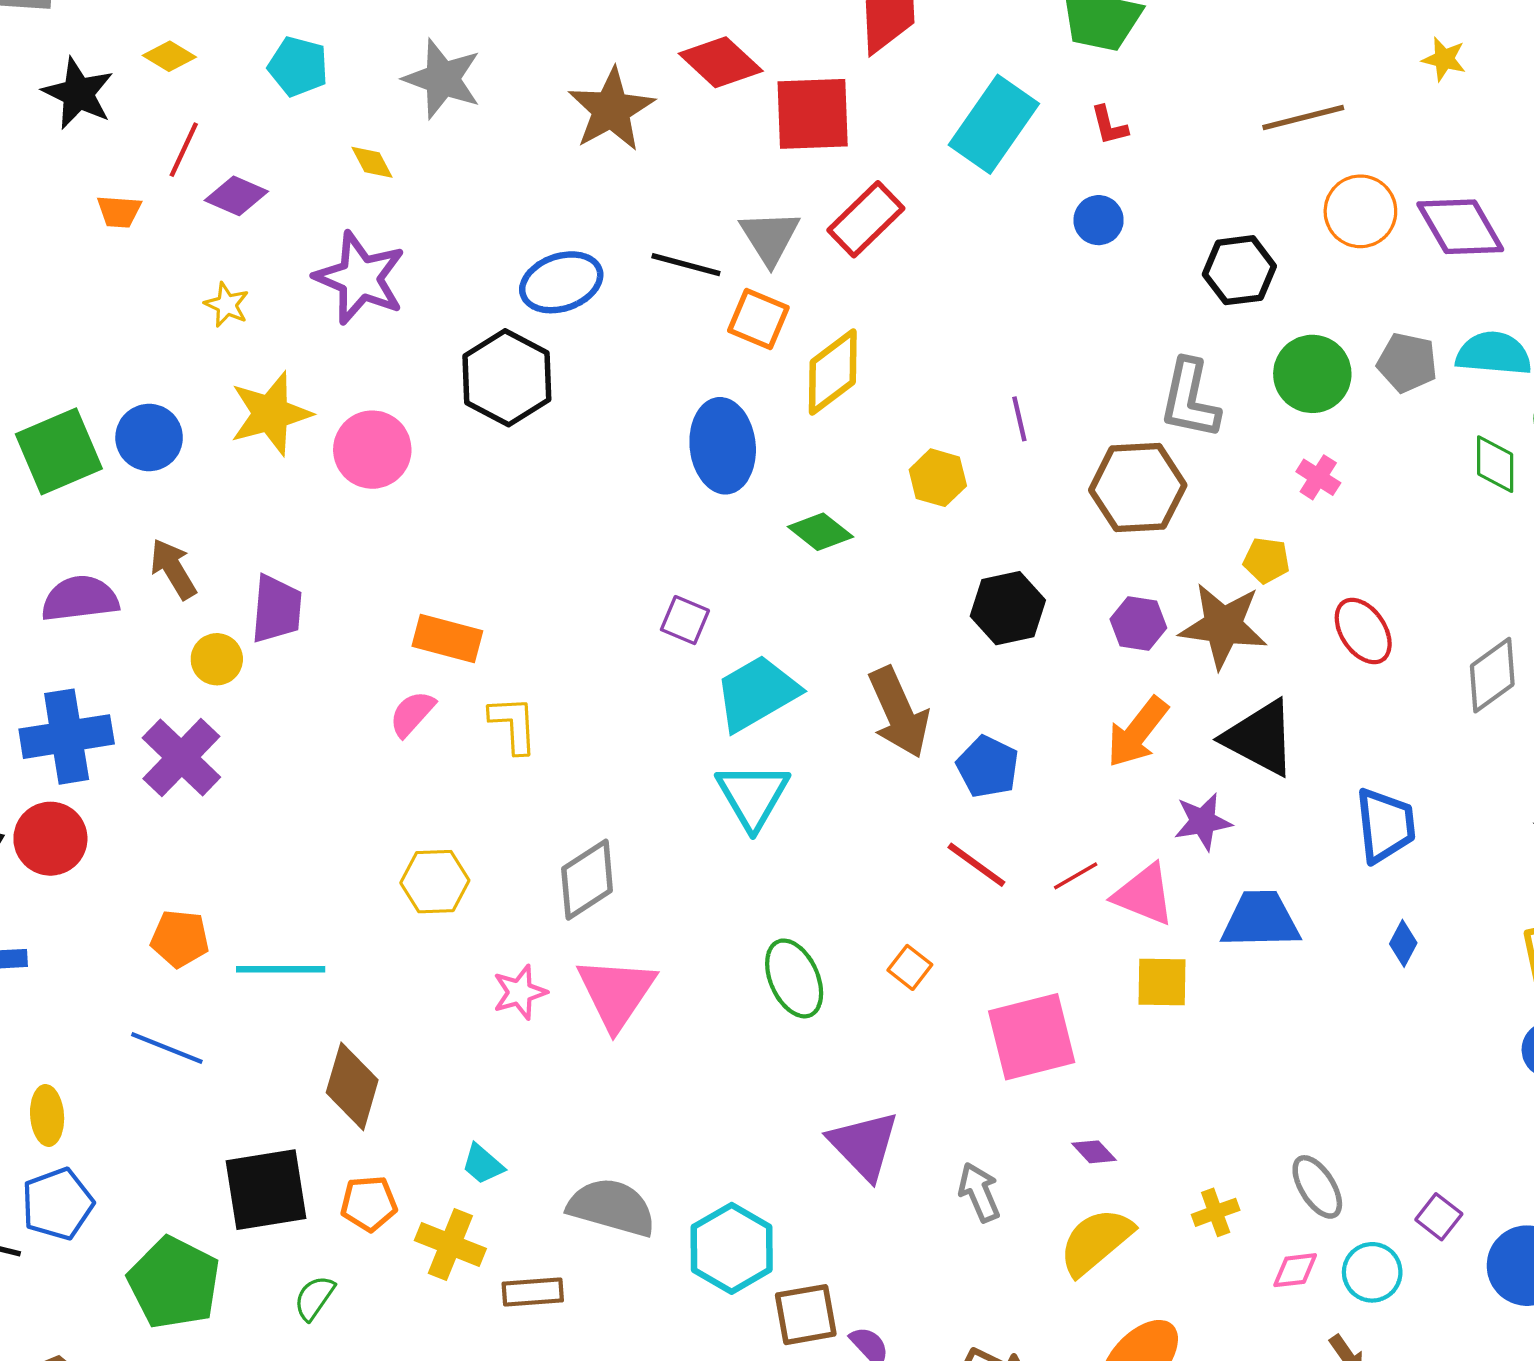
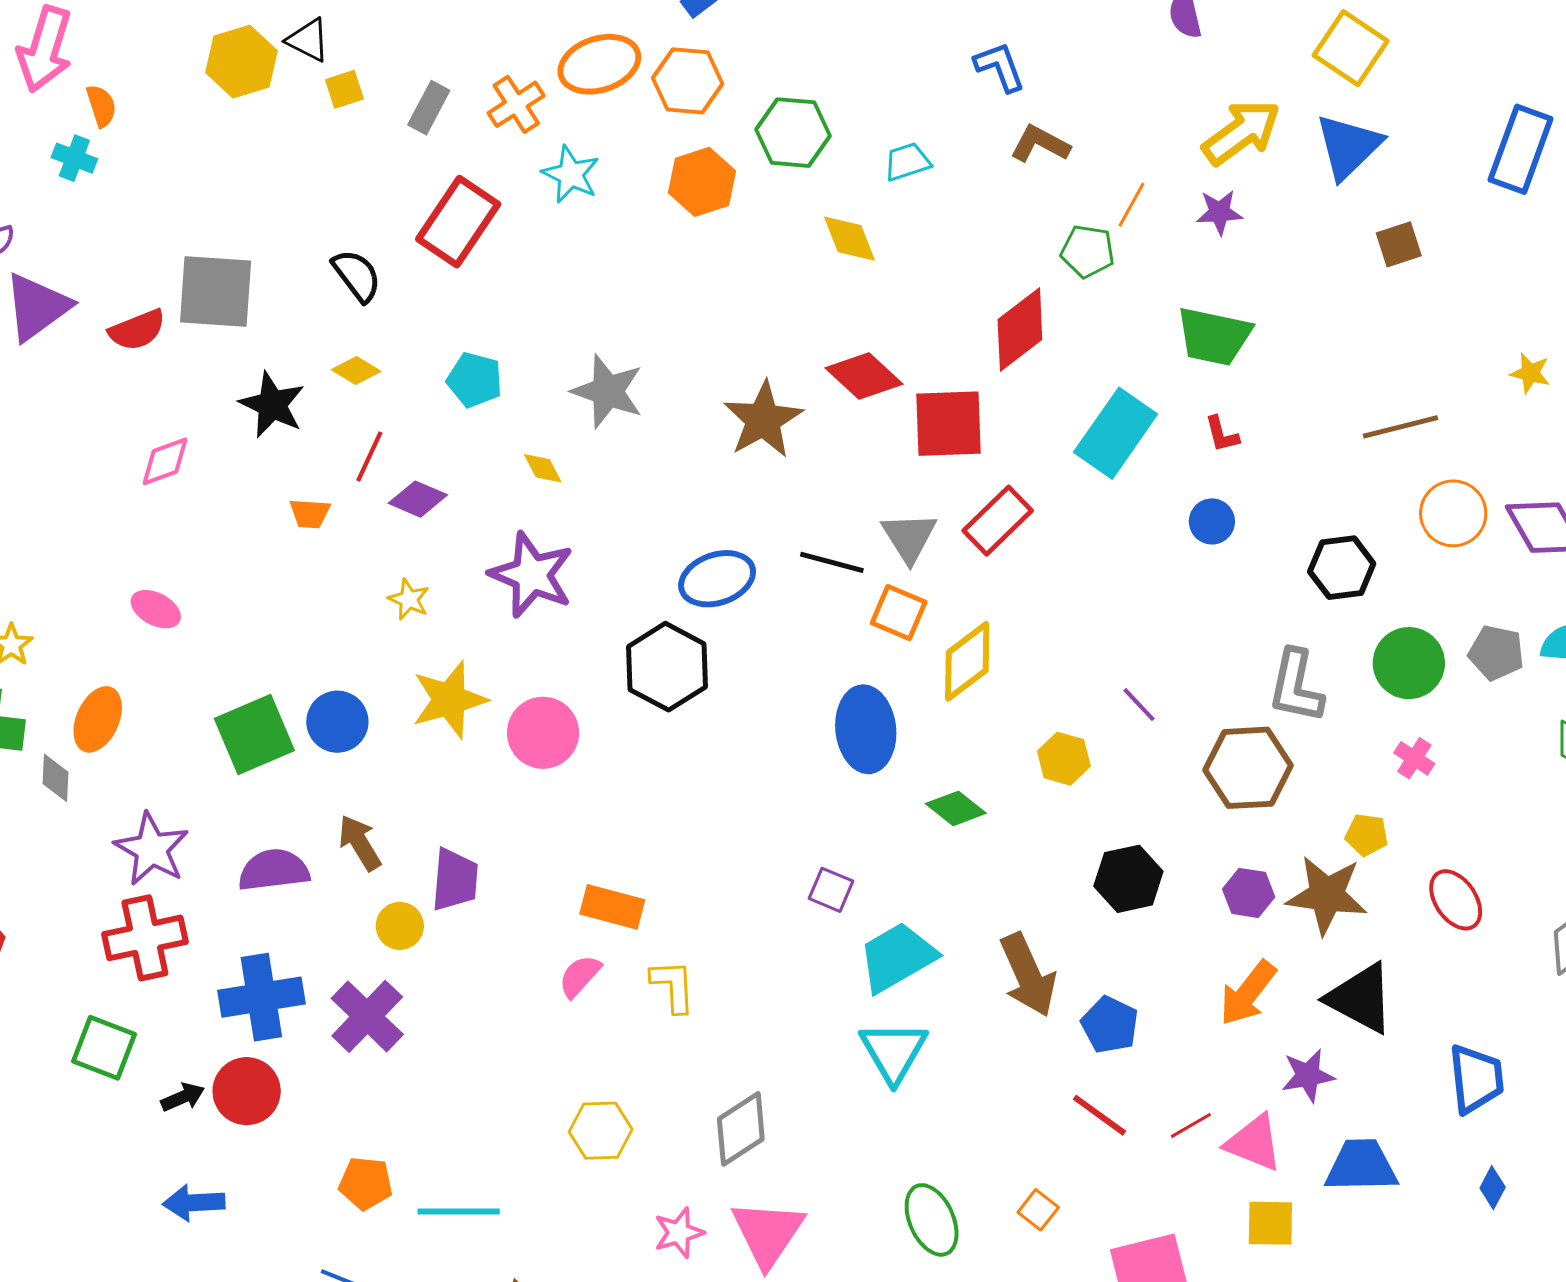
purple line: (1019, 419) -> (1139, 705), turned -30

